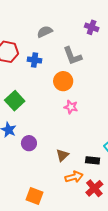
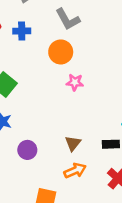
purple circle: (29, 143) -> (27, 150), moved
orange arrow: (74, 177) -> (75, 171), moved

